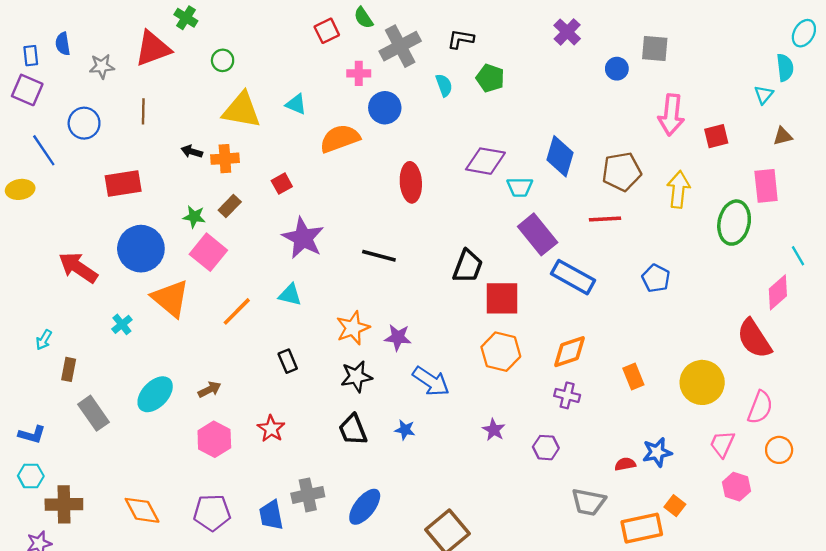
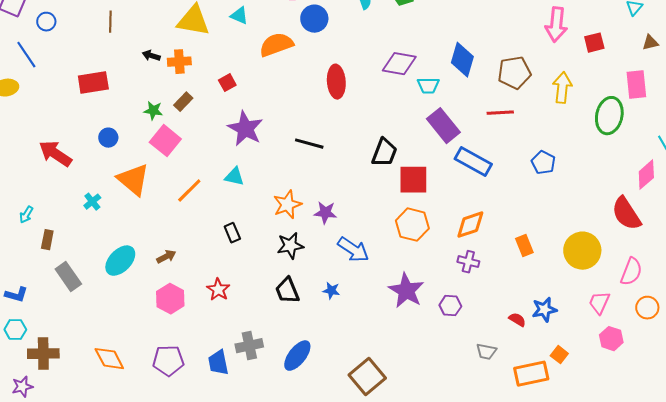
blue circle: (84, 123) -> (46, 22), moved, size x0.7
blue circle: (141, 249) -> (108, 138), size x0.5
purple star: (494, 430) -> (406, 291), size x1.8
red semicircle: (625, 464) -> (517, 320), turned 42
gray trapezoid: (588, 502) -> (486, 352), size x0.7

